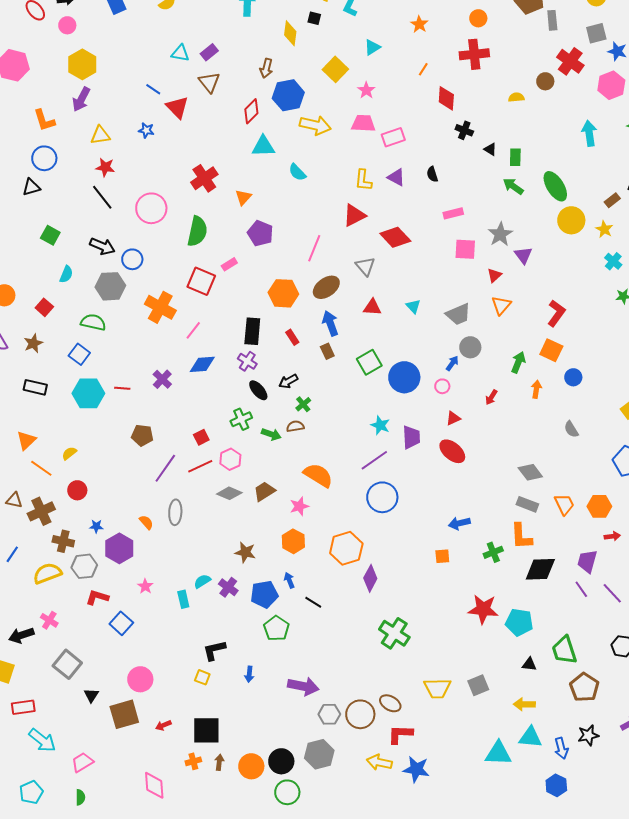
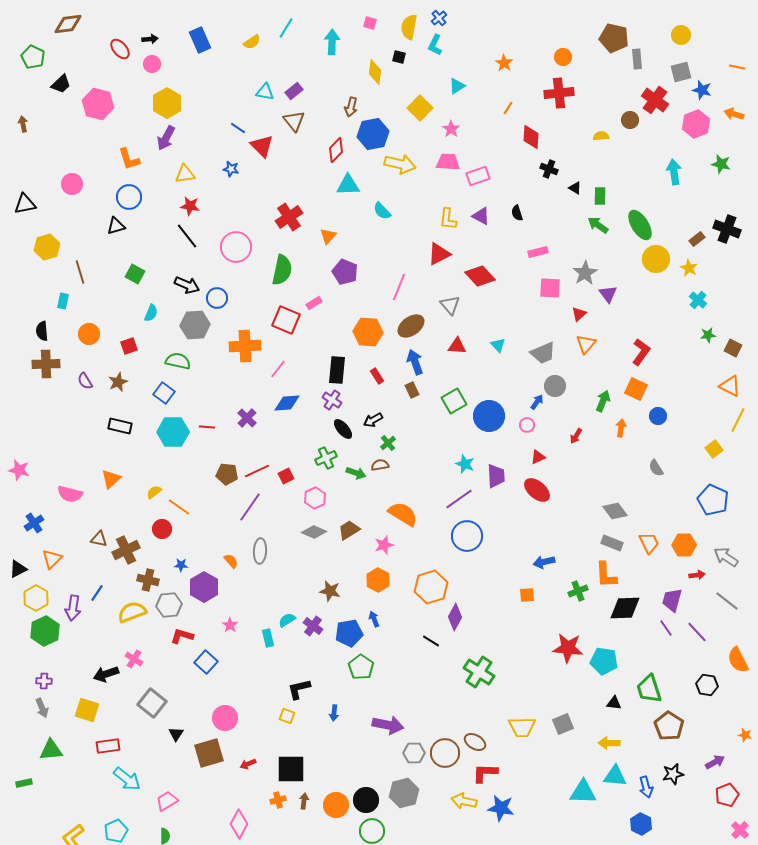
red square: (44, 307) -> (129, 346), turned 30
orange cross: (160, 307) -> (245, 346), turned -32
red line: (200, 466) -> (257, 471), moved
orange line: (41, 468) -> (179, 507), moved
black line: (313, 602) -> (431, 641), moved
pink diamond: (154, 785) -> (239, 824), turned 32

